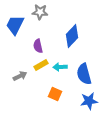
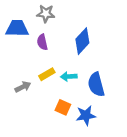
blue trapezoid: (15, 25) -> (17, 28), turned 65
purple semicircle: (38, 46) -> (42, 42), moved
blue star: (89, 101) -> (86, 115), moved

